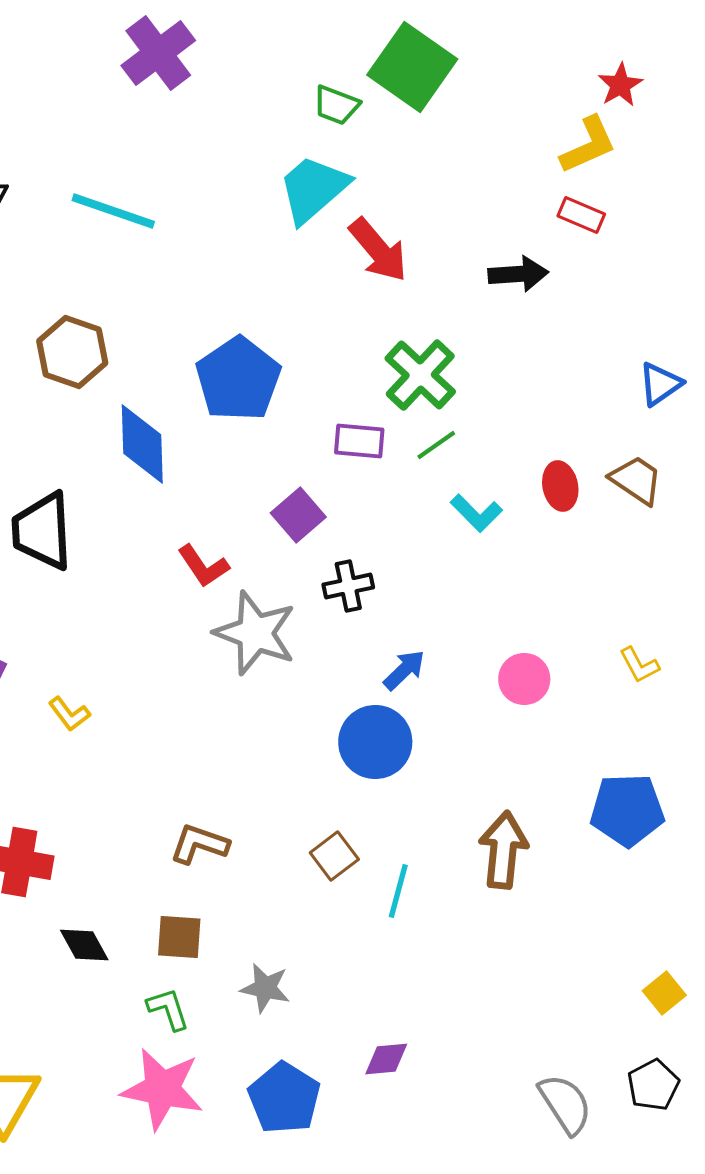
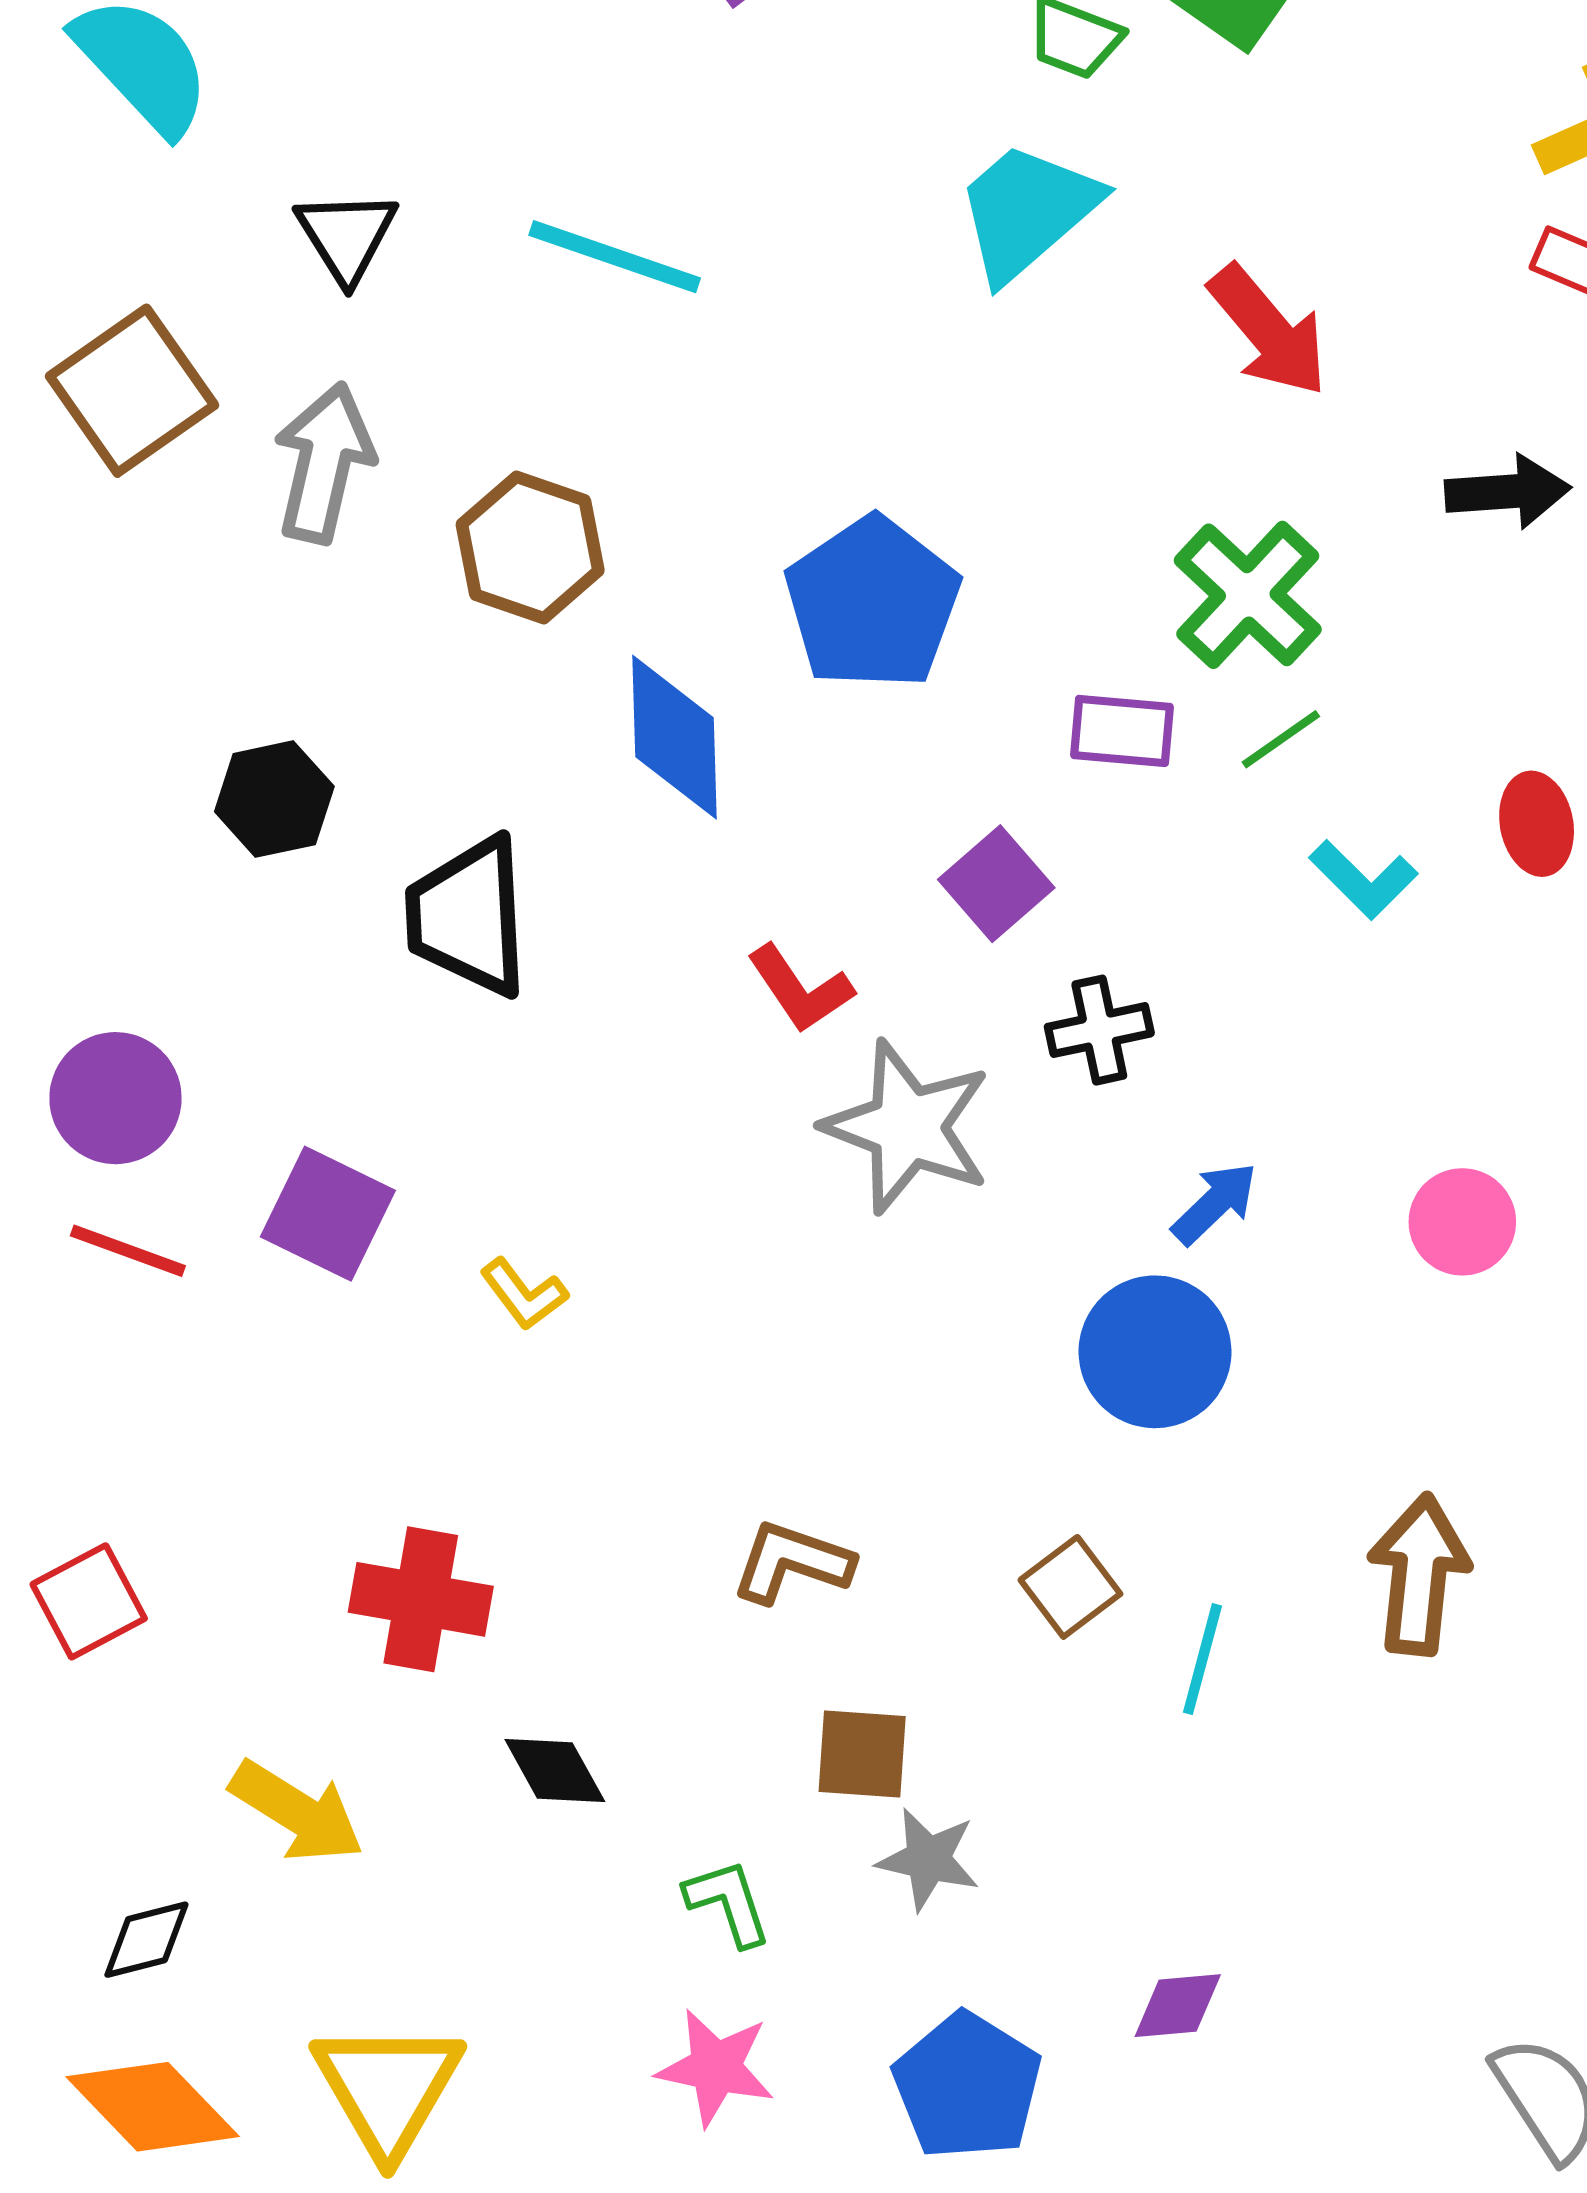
red arrow: (378, 250) -> (1268, 331), moved
black arrow: (518, 274) -> (1508, 492), moved
brown square: (179, 937) -> (862, 1754), moved
pink star: (162, 1089) -> (716, 2067), size x0.7

